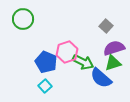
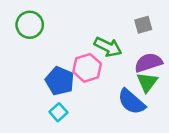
gray square: (106, 26) -> (143, 25), moved, turned 32
green arrow: (83, 62) -> (108, 47), moved
green triangle: (113, 63) -> (147, 82), turned -36

